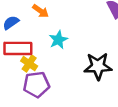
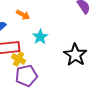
black star: (98, 66) -> (75, 55), turned -30

